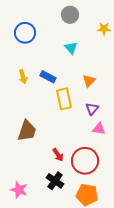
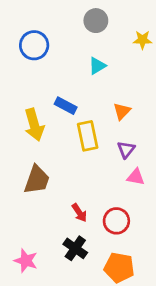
cyan triangle: (71, 48) -> (97, 66), turned 40
yellow arrow: (23, 77) -> (34, 125), moved, size x1.6
red circle: (85, 161) -> (116, 221), size x0.7

